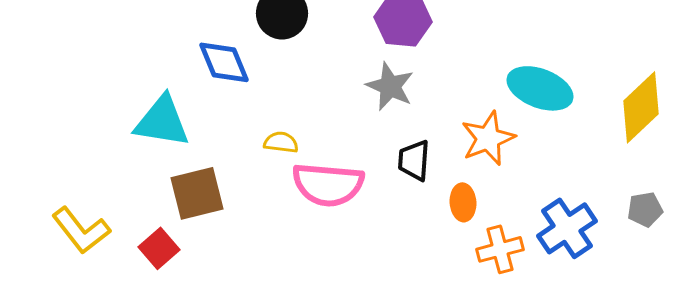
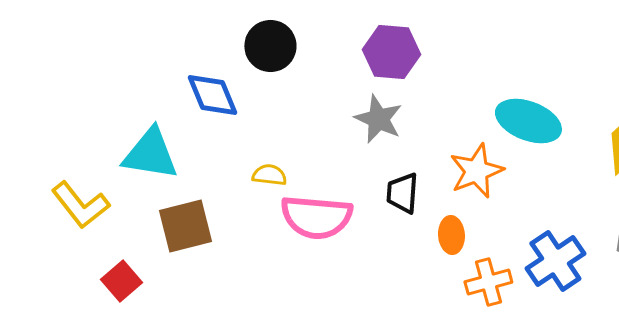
yellow L-shape: (81, 230) -> (80, 205), moved
red square: (159, 248) -> (121, 281), moved

